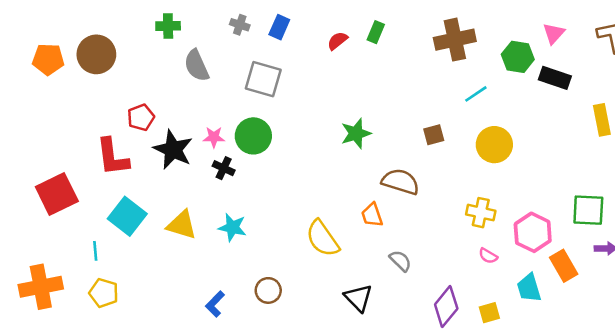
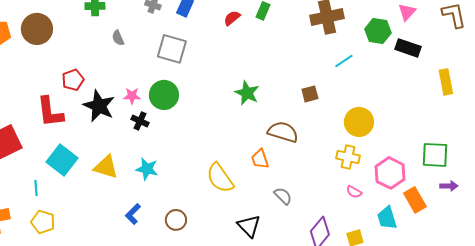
gray semicircle: (197, 66) -> (118, 38), size x0.6
green star: (356, 133) -> (247, 93), turned -30
yellow circle: (494, 145) -> (359, 122), moved
blue L-shape: (215, 304) -> (133, 214), moved

